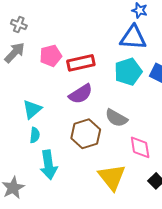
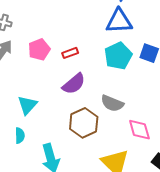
red rectangle: (81, 63) -> (70, 53), size x0.6
cyan semicircle: (35, 135) -> (20, 136), moved

